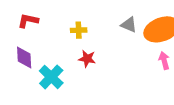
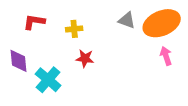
red L-shape: (28, 21) -> (34, 22), moved

